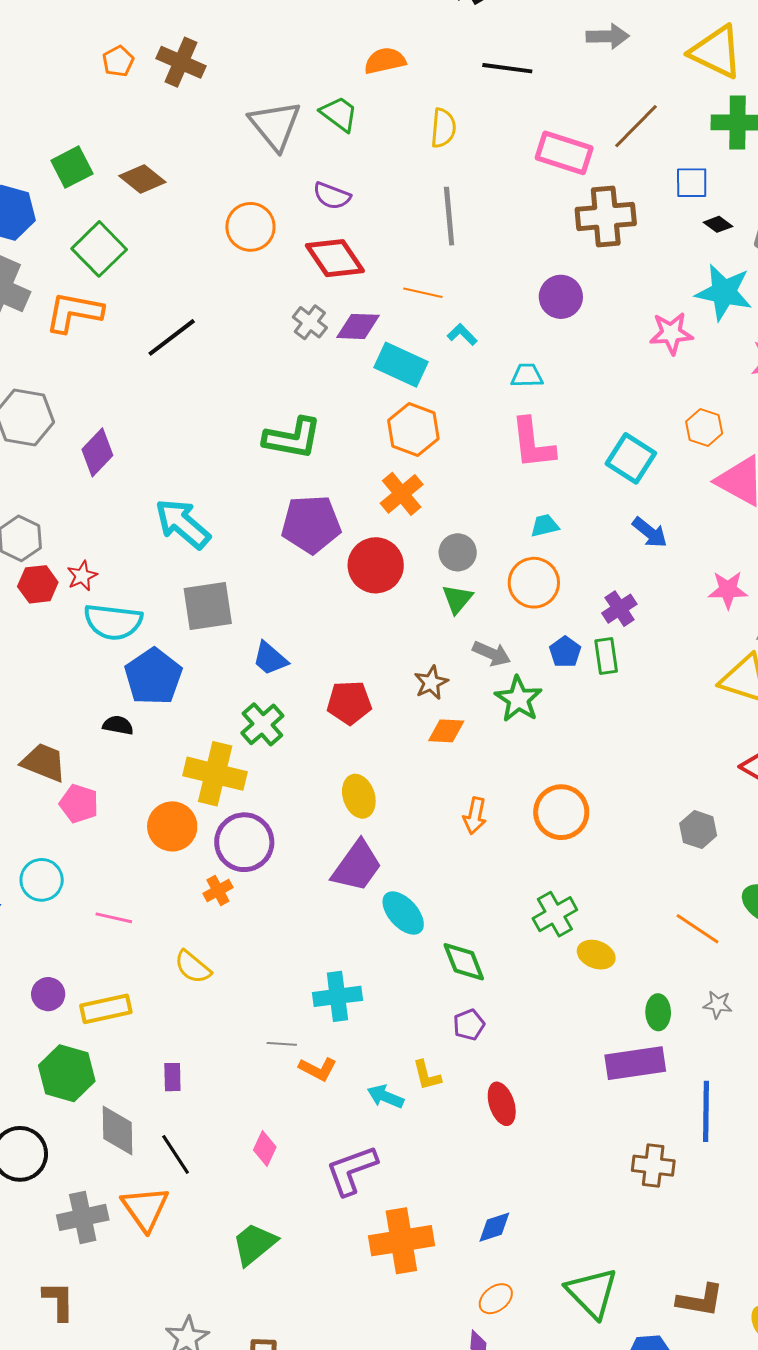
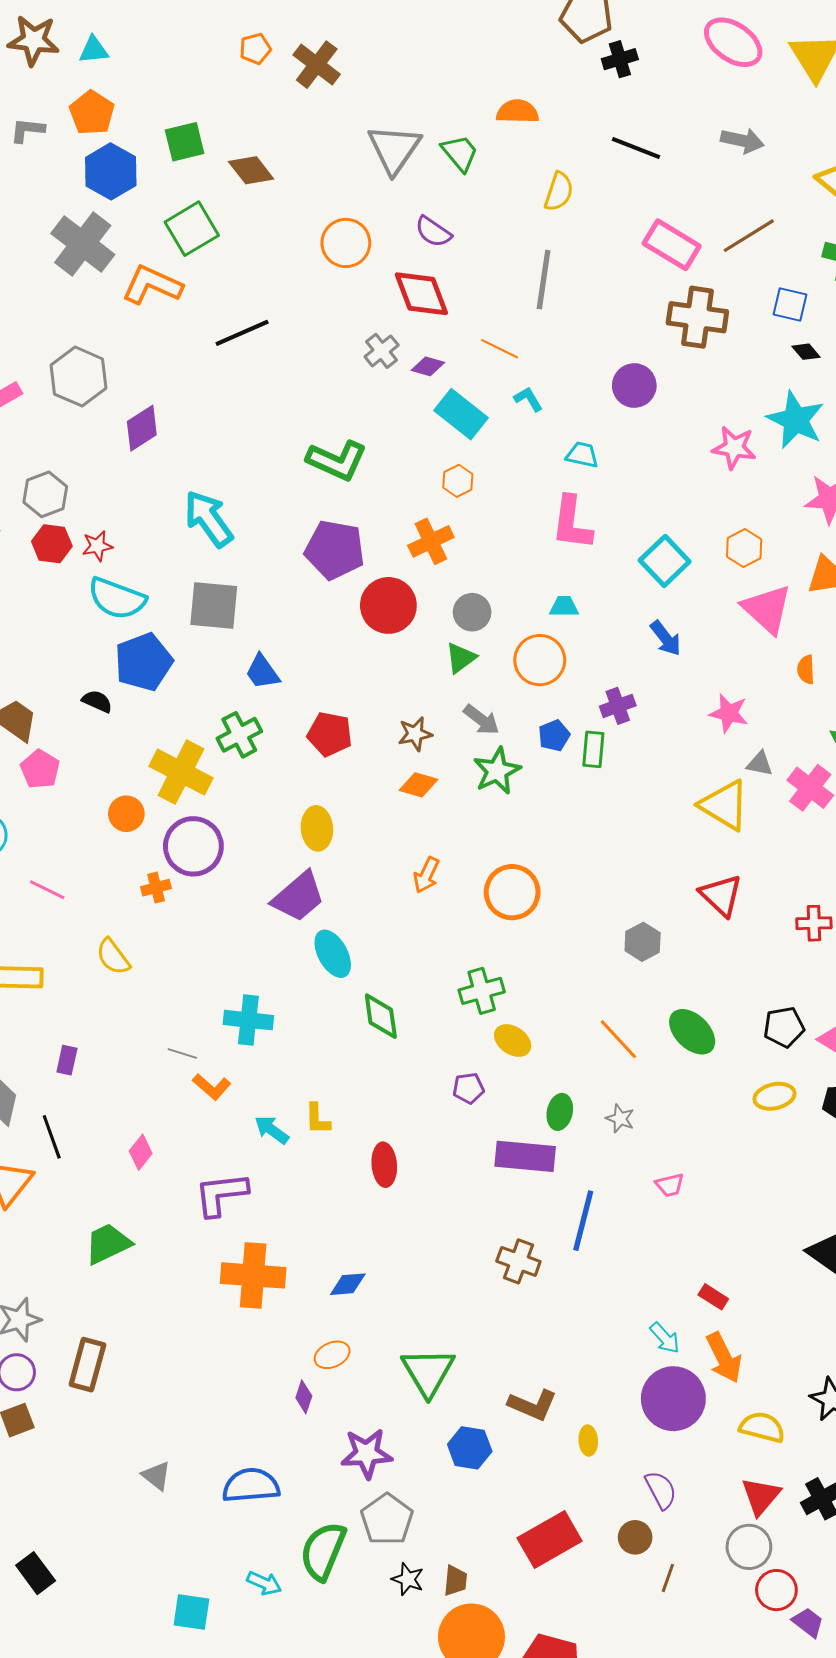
purple diamond: (358, 326) -> (428, 366), size x0.7
orange hexagon: (413, 429) -> (458, 481), size x0.6
orange circle: (172, 826) -> (126, 814), size x0.7
purple pentagon: (469, 1025) -> (469, 1088), moved

